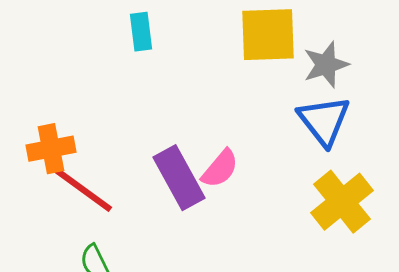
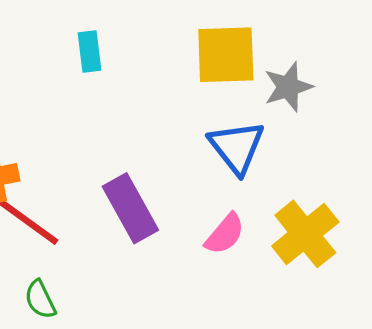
blue triangle: (324, 121) -> (237, 147), moved
pink semicircle: (220, 169) -> (225, 234), moved

